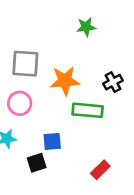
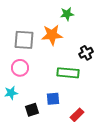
orange star: (65, 81) -> (52, 35), moved
blue square: (52, 141) -> (53, 99), moved

